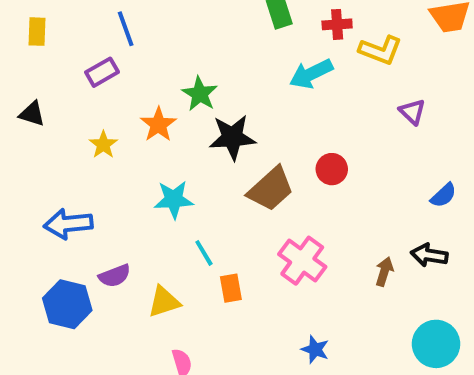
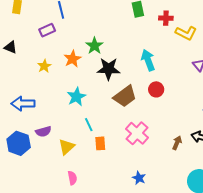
cyan arrow: (311, 74) -> (148, 60), moved, turned 90
cyan star: (174, 200) -> (76, 97), turned -30
yellow triangle: (164, 302) -> (67, 147), turned -30

